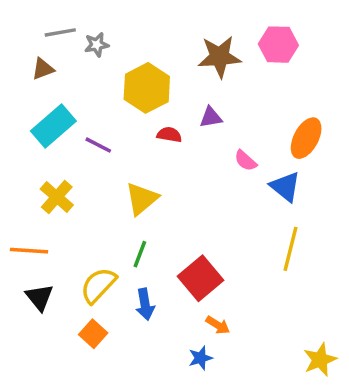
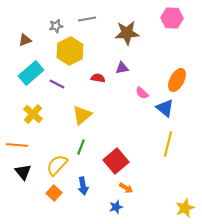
gray line: (60, 32) -> (87, 19), moved
pink hexagon: (278, 45) -> (172, 18), moved
yellow hexagon: (147, 88) -> (70, 51), moved
blue arrow: (145, 304) -> (83, 186), moved

